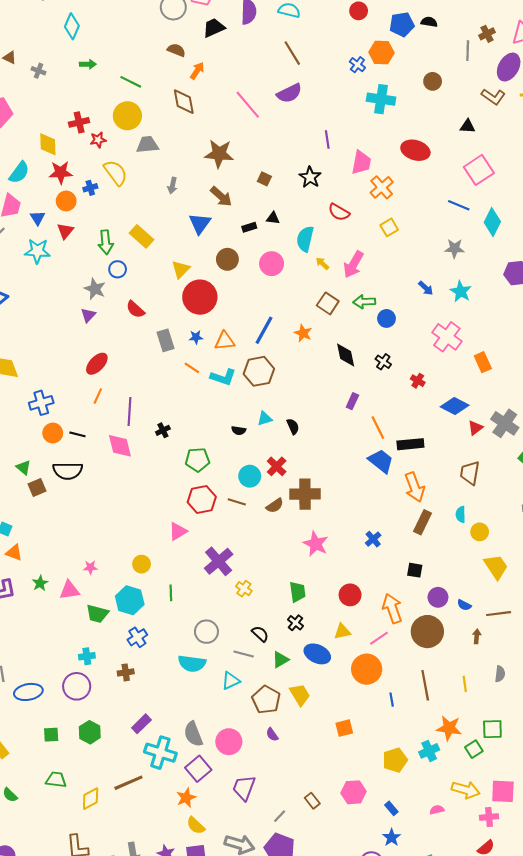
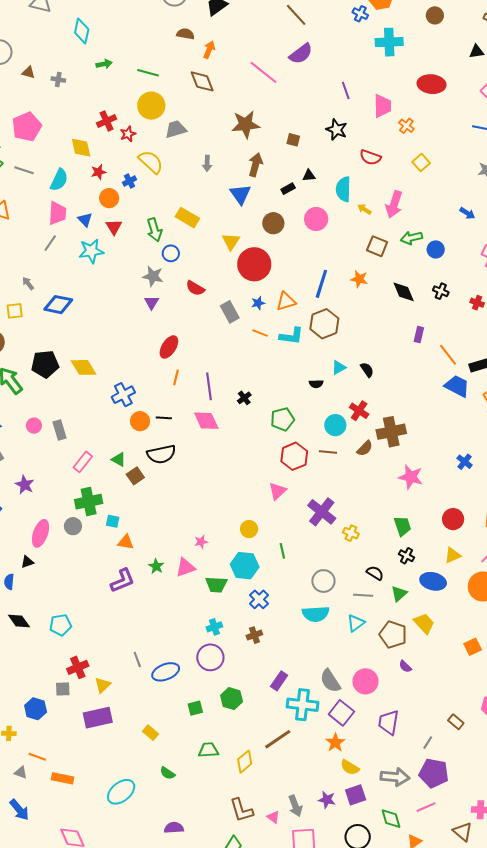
red star: (61, 172) -> (99, 172), size x0.7
orange cross: (382, 187) -> (406, 126), size x0.7
brown arrow: (221, 196) -> (256, 165), turned -105

